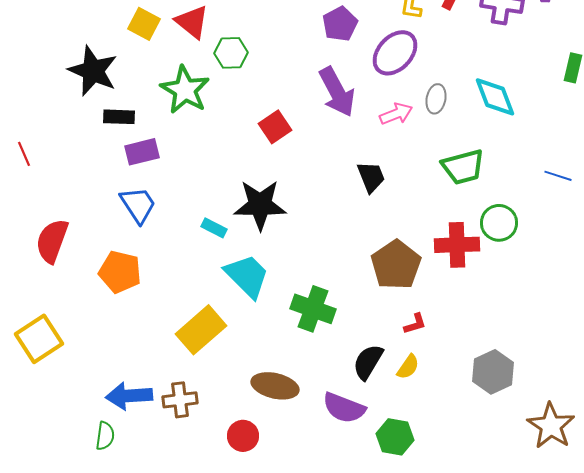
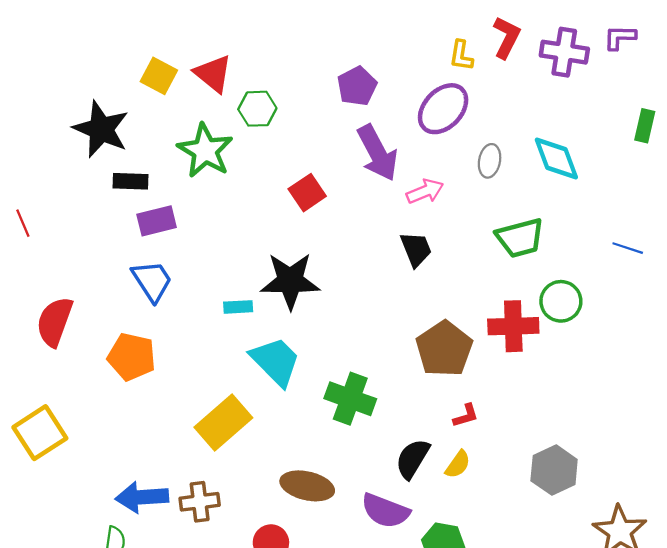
purple pentagon: (340, 24) -> (357, 86), moved
pink arrow: (396, 114) -> (425, 191), moved
cyan rectangle: (214, 228) -> (238, 307), turned -30

